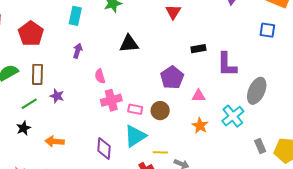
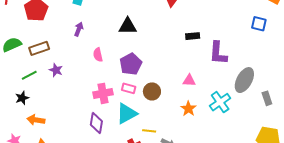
brown rectangle: (37, 74) -> (39, 48), turned 66
purple pentagon: (172, 78) -> (131, 64), moved
pink cross: (111, 100) -> (103, 93), moved
orange arrow: (55, 141) -> (36, 120), moved
gray rectangle: (260, 146) -> (267, 98), moved

